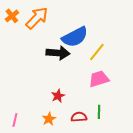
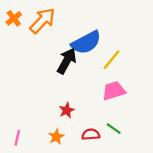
black arrow: (58, 53) -> (67, 61), turned -65
green line: (99, 112) -> (114, 129), turned -56

